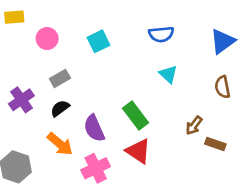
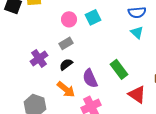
pink circle: (47, 38) -> (69, 19), moved
cyan triangle: (168, 74) -> (137, 32), moved
red triangle: (138, 151) -> (137, 94), moved

